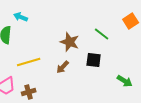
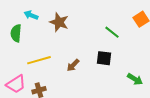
brown star: (70, 42) -> (59, 22), moved

